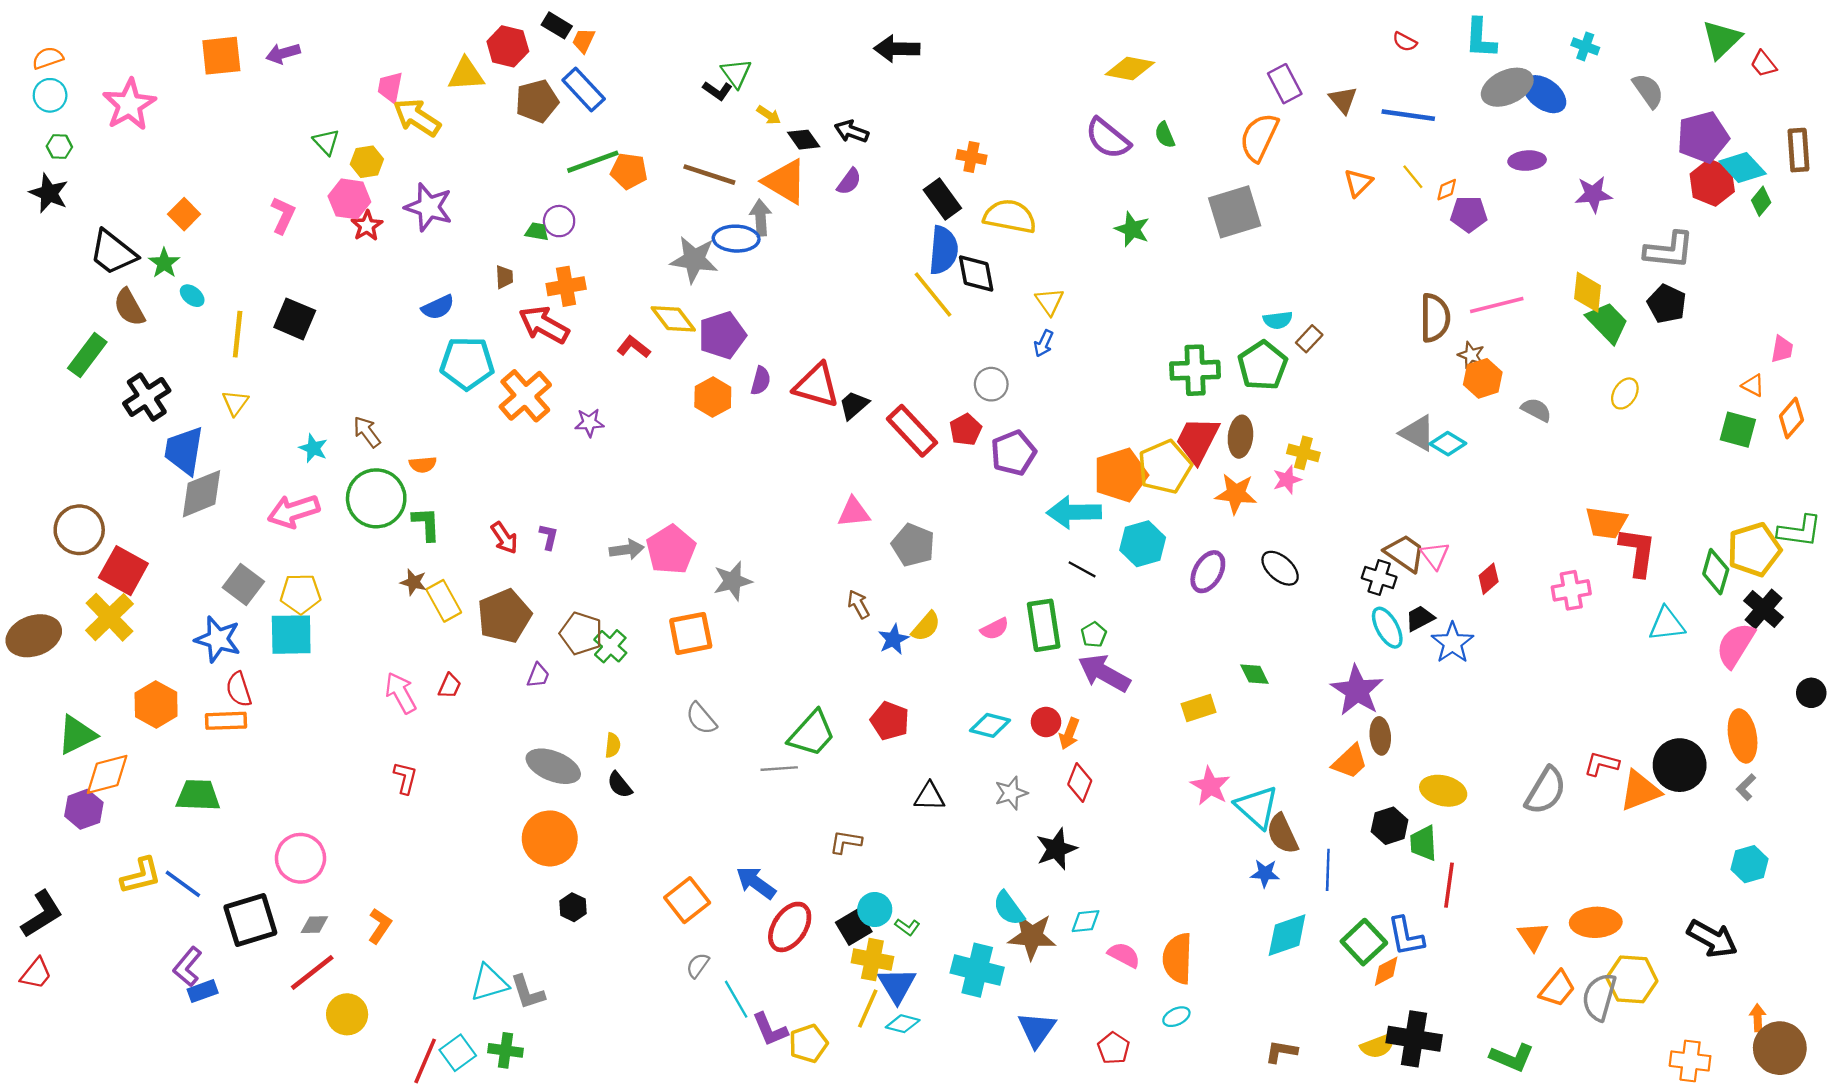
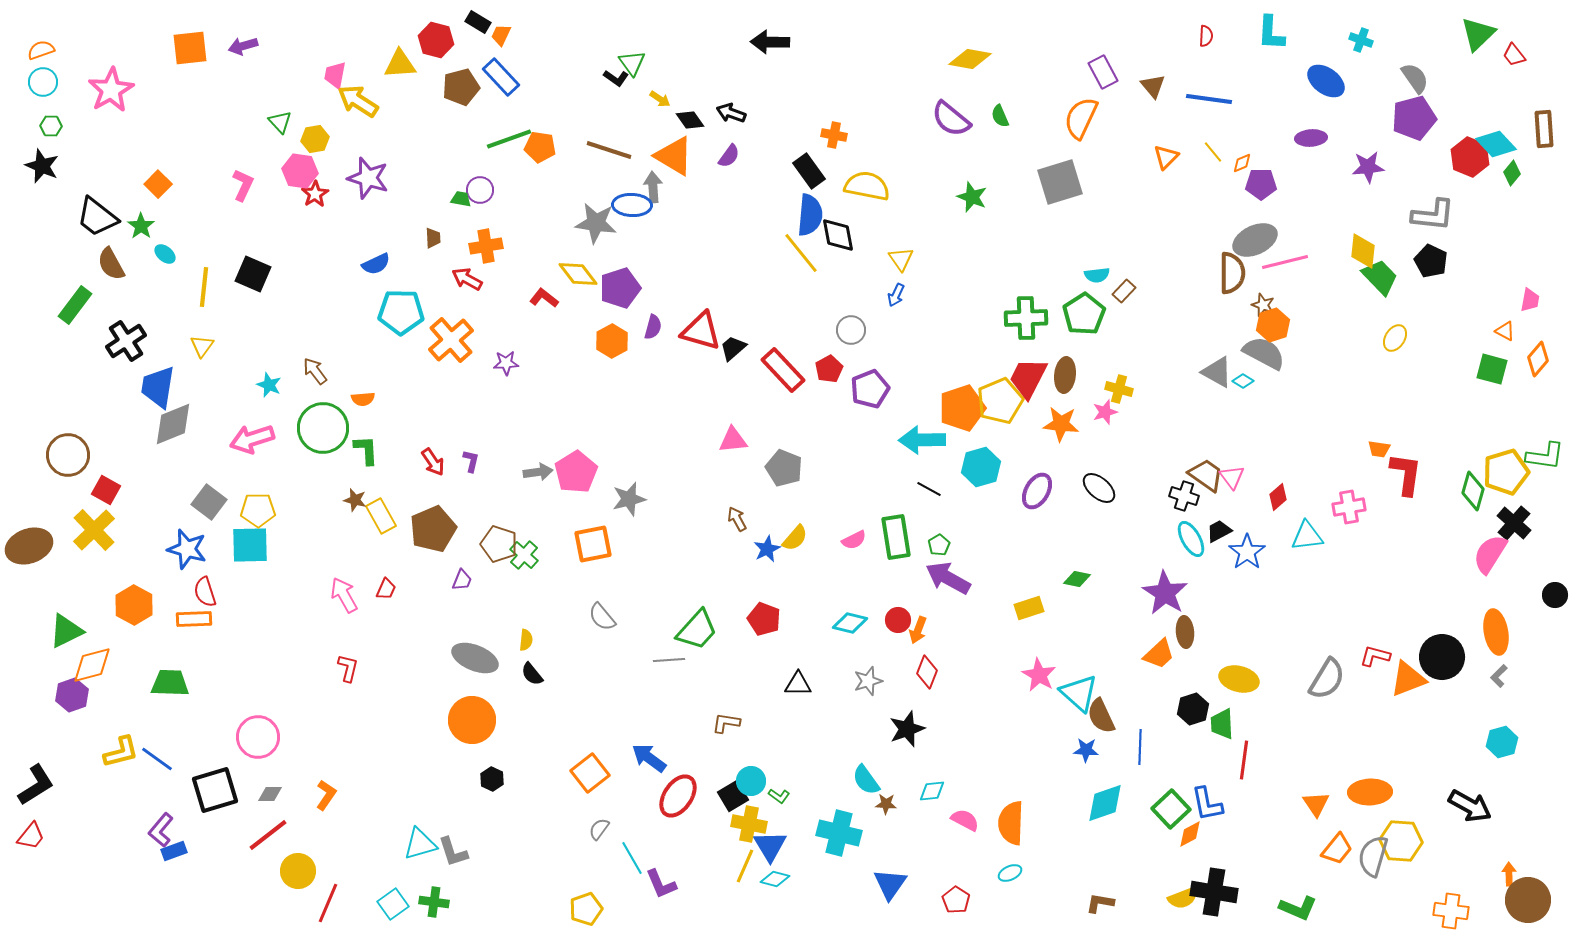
red semicircle: (1405, 42) -> (1206, 36), turned -115
gray ellipse: (1507, 87) -> (1255, 240), moved
purple pentagon: (1703, 137) -> (1414, 118), moved
red arrow: (544, 325) -> (467, 279), size x0.7
gray semicircle: (1536, 410) -> (1264, 353), moved, size x1.6
cyan diamond: (1448, 444) -> (1243, 381), size x0.7
orange trapezoid: (1606, 523) -> (1379, 449), size x0.6
red square: (123, 571) -> (106, 490), size x0.7
cyan triangle: (1667, 624) -> (1307, 536), moved
green diamond: (1254, 674) -> (1077, 579), turned -52
brown star: (1032, 936) -> (886, 804), size x0.5
yellow pentagon: (808, 1043) -> (586, 909), moved
red line: (425, 1061) -> (328, 903), moved

